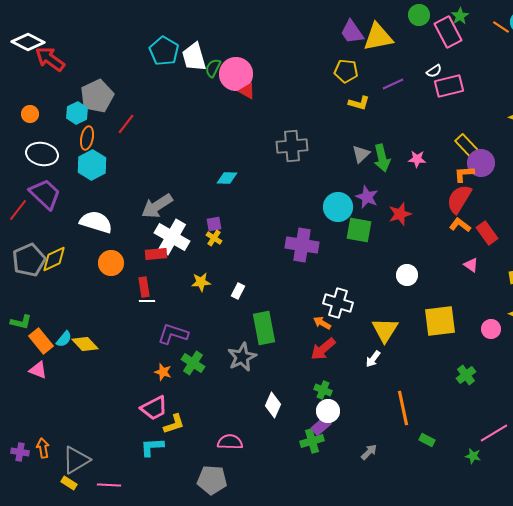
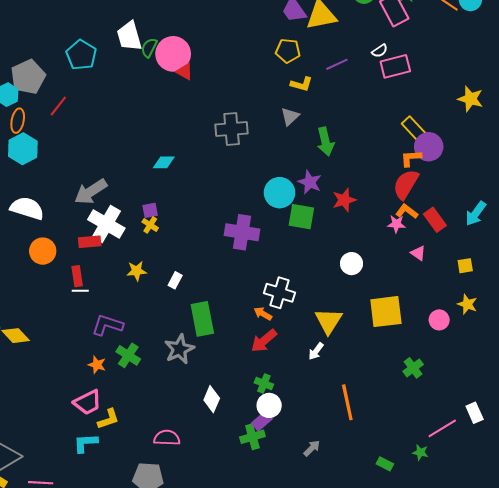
cyan pentagon: (164, 51) -> (81, 55), moved
gray triangle: (361, 154) -> (290, 116), moved
pink star: (417, 159) -> (396, 224), moved
green rectangle: (427, 440) -> (385, 464), moved

